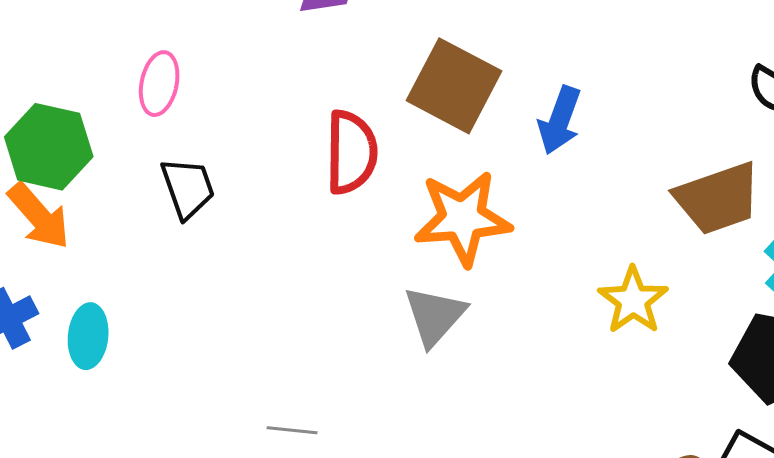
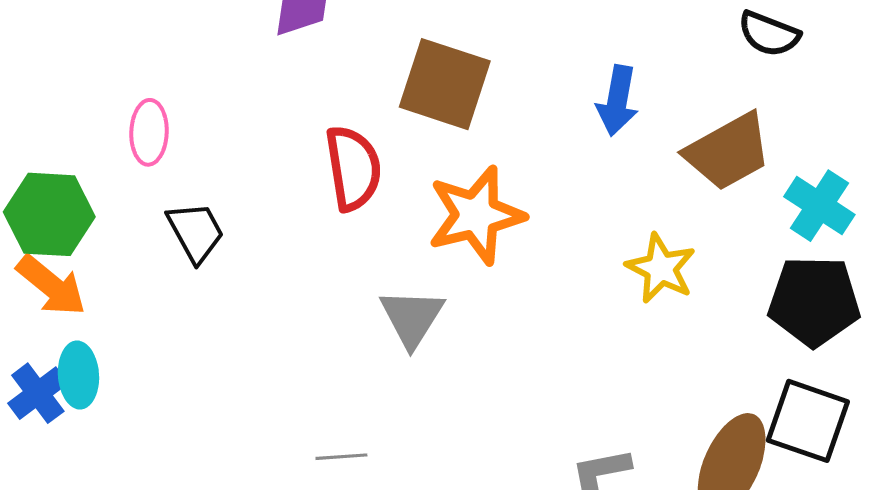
blue arrow: (560, 120) -> (617, 101), moved
gray triangle: (435, 316) -> (412, 318), moved
cyan ellipse: (88, 336) -> (78, 375), moved

